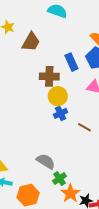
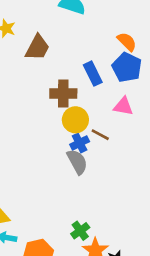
brown line: (84, 127) -> (100, 135), moved
gray semicircle: (46, 161) -> (77, 162), moved, turned 30

